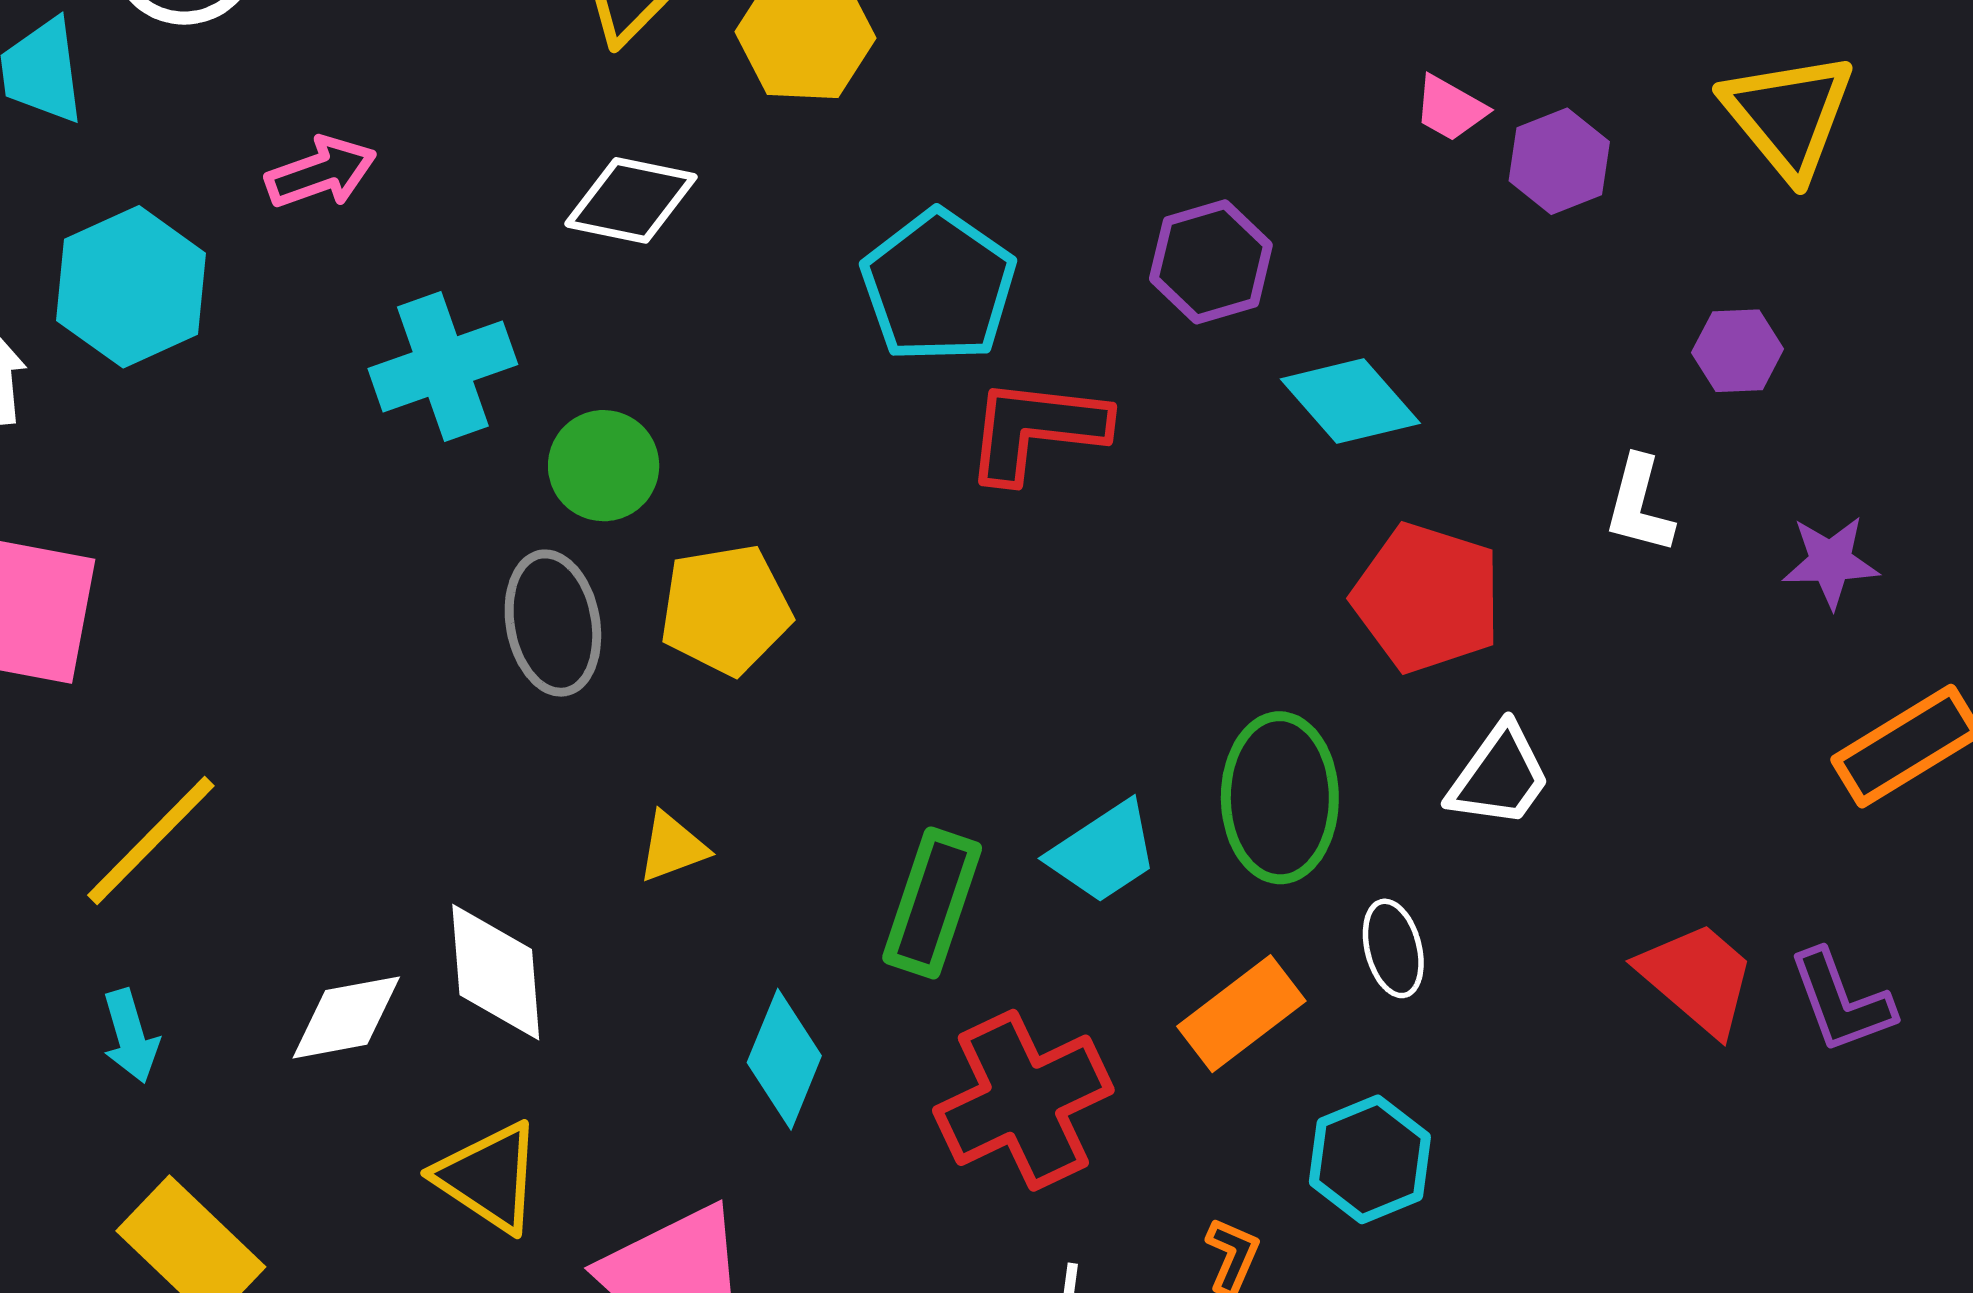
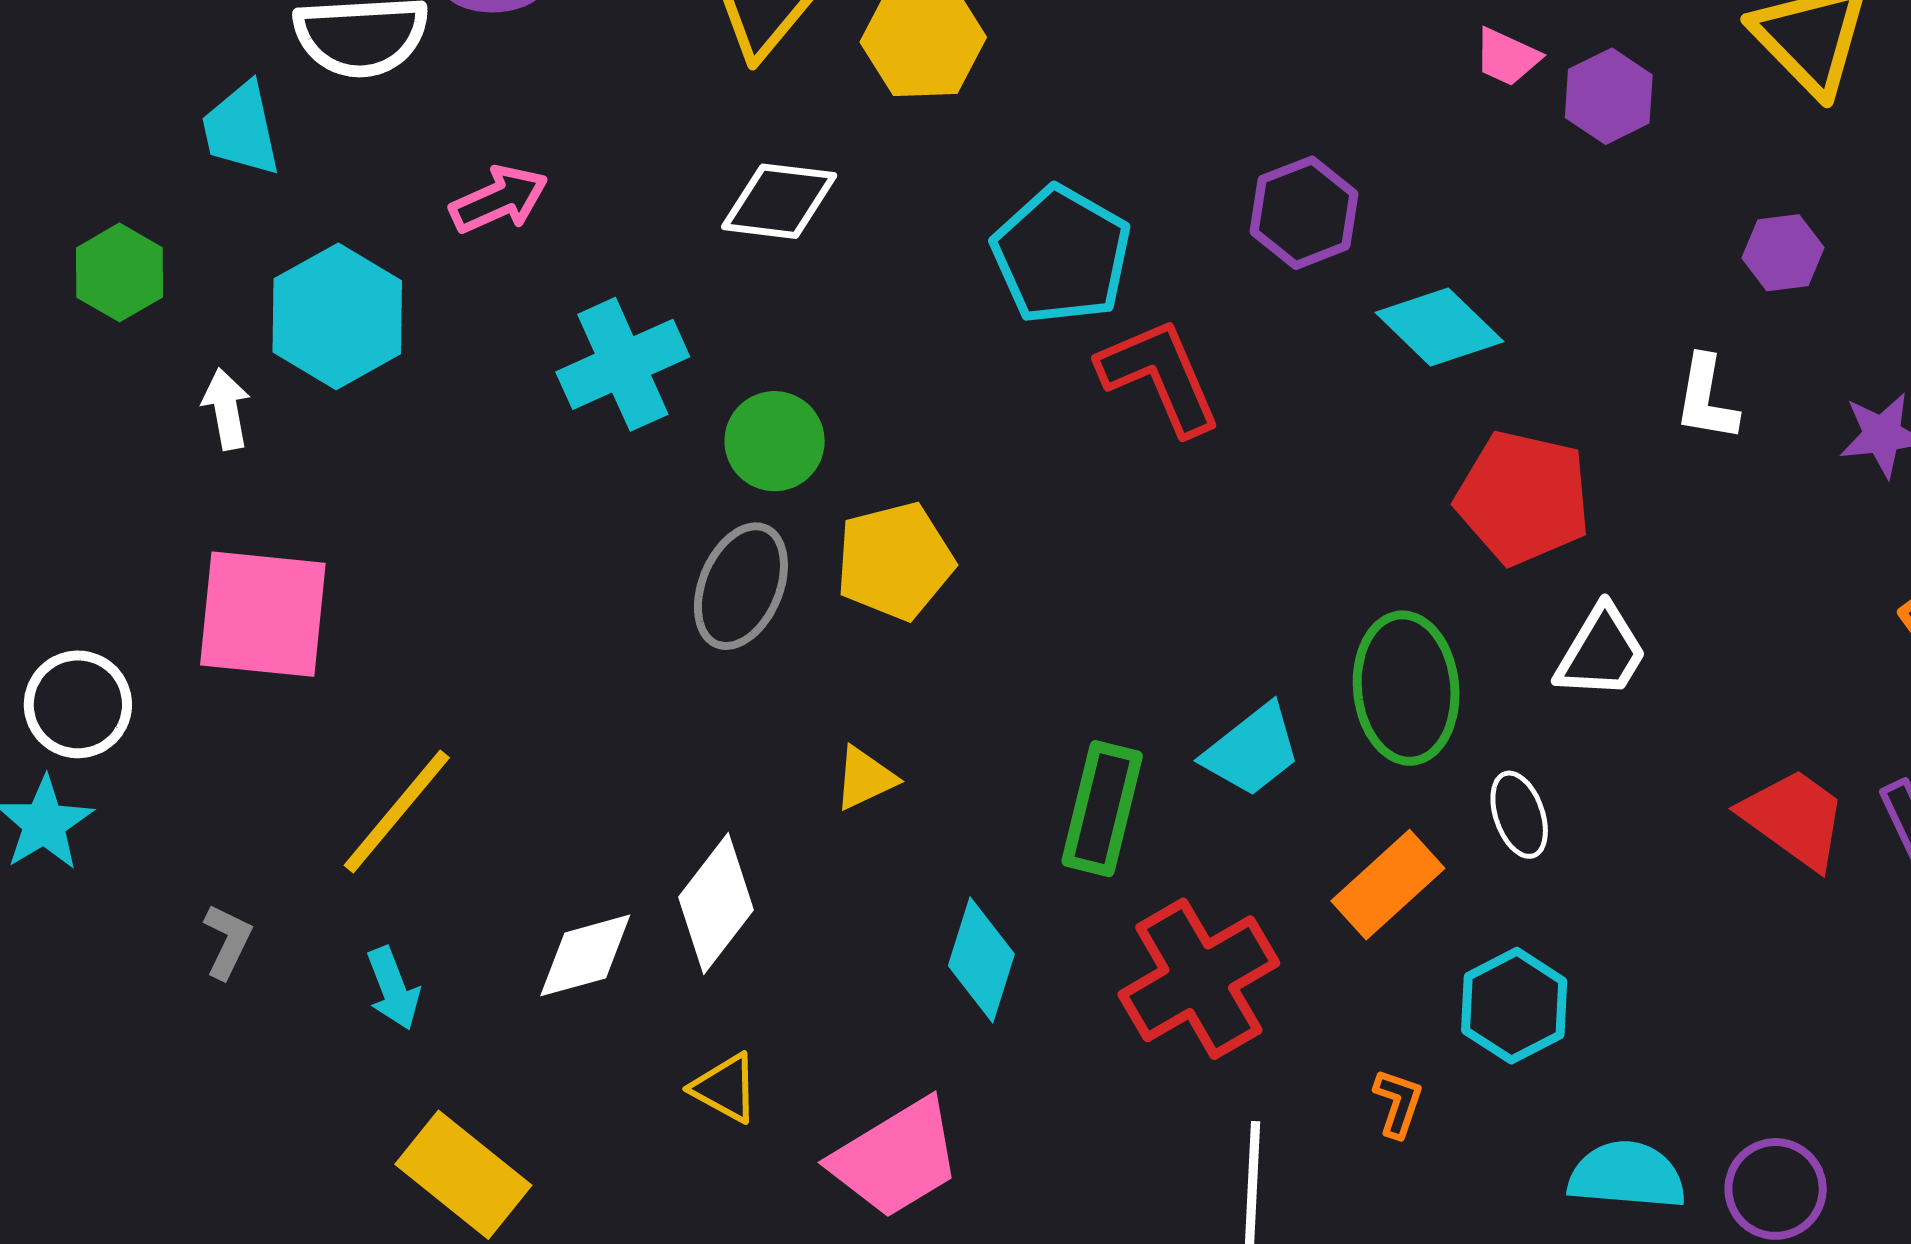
red L-shape: (1036, 430) -> (1160, 376), turned 65
gray ellipse: (553, 623) -> (741, 586), turned 38
white diamond: (496, 972) -> (716, 904), turned 47
yellow triangle: (489, 1177) -> (725, 1088), size x0.7

